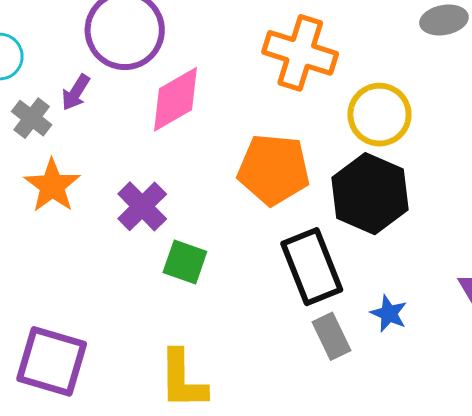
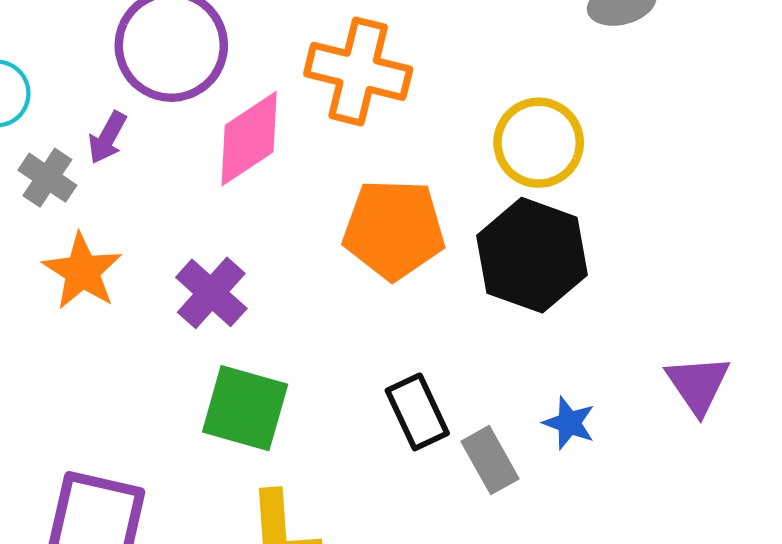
orange cross: (300, 53) -> (358, 71), moved
green square: (185, 262) -> (245, 408), moved, size x1.4
black rectangle: (312, 267) -> (417, 412), moved, size x0.7

